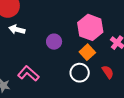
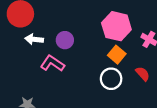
purple circle: (54, 42) -> (65, 40), moved
pink L-shape: (28, 74) -> (52, 63), moved

